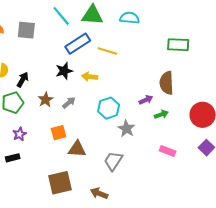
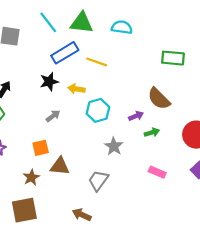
brown semicircle: (167, 83) -> (159, 99), turned -45
brown star: (46, 100) -> (31, 177), moved
cyan hexagon: (109, 108) -> (98, 110), moved
brown square: (60, 183) -> (24, 210), moved

